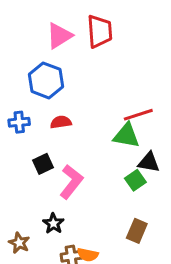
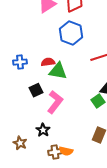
blue hexagon: (46, 80) -> (71, 33), moved
green triangle: (126, 136) -> (58, 71), moved

